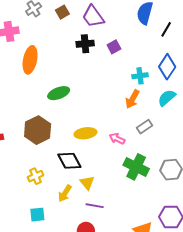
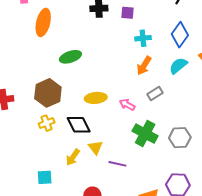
purple square: (114, 47) -> (128, 13), turned 32
cyan cross: (140, 76) -> (143, 38), moved
yellow cross: (36, 176) -> (47, 123), moved
purple line: (95, 206) -> (117, 164), moved

